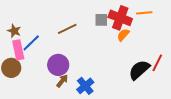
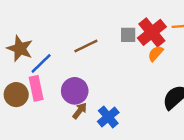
red cross: (120, 18) -> (152, 32), turned 30
brown star: (14, 31) -> (20, 49), size x1.5
pink rectangle: (18, 50) -> (36, 88), moved

